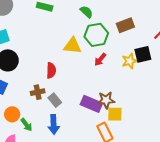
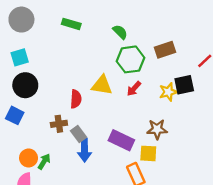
yellow triangle: (72, 46) -> (102, 85), moved
brown star: (106, 100) -> (157, 129), moved
orange circle: (12, 114) -> (29, 158), moved
blue arrow: (54, 124) -> (84, 150), moved
green arrow: (26, 125) -> (44, 161), turned -112

